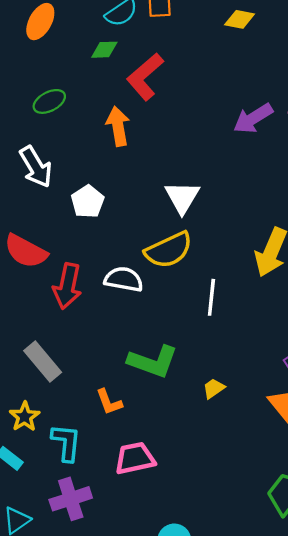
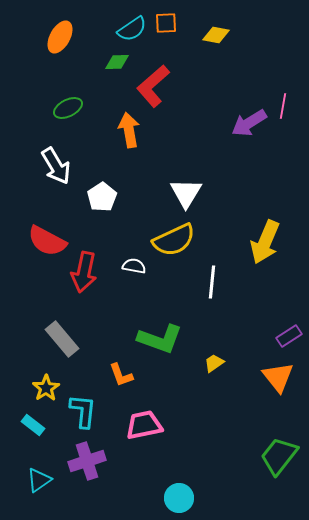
yellow diamond: (240, 19) -> (216, 35), moved
white semicircle: (124, 279) -> (134, 266), size x0.7

